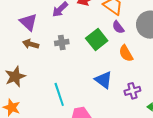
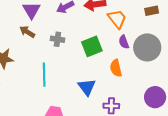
purple semicircle: (118, 27) -> (124, 42), moved
cyan line: (59, 94) -> (44, 75), moved

